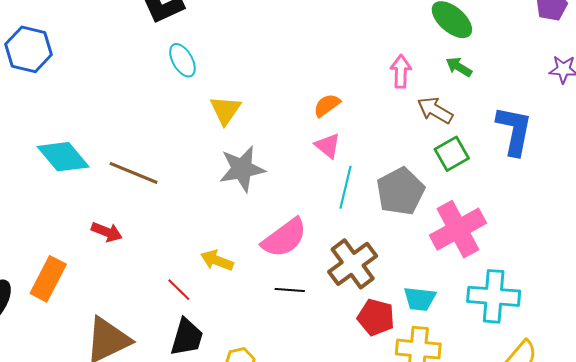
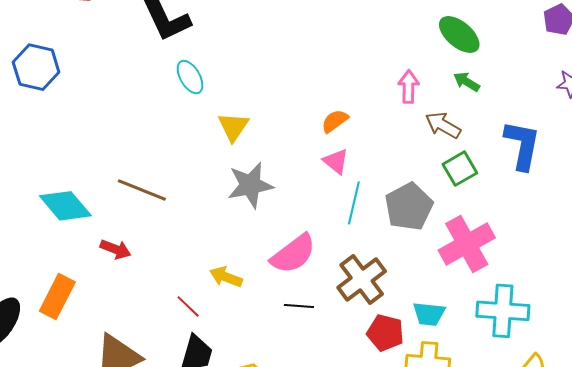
cyan diamond: (63, 157) -> (65, 206), moved

